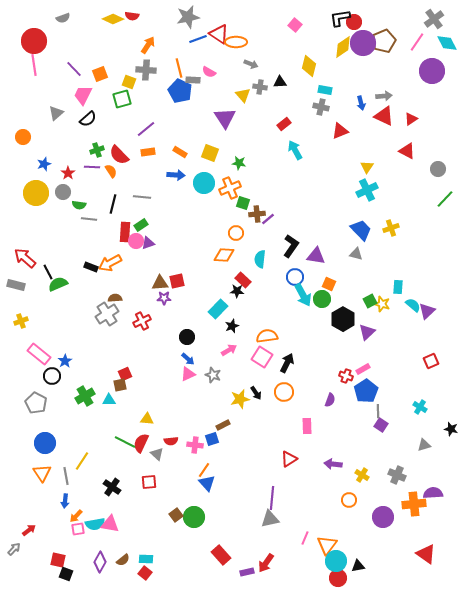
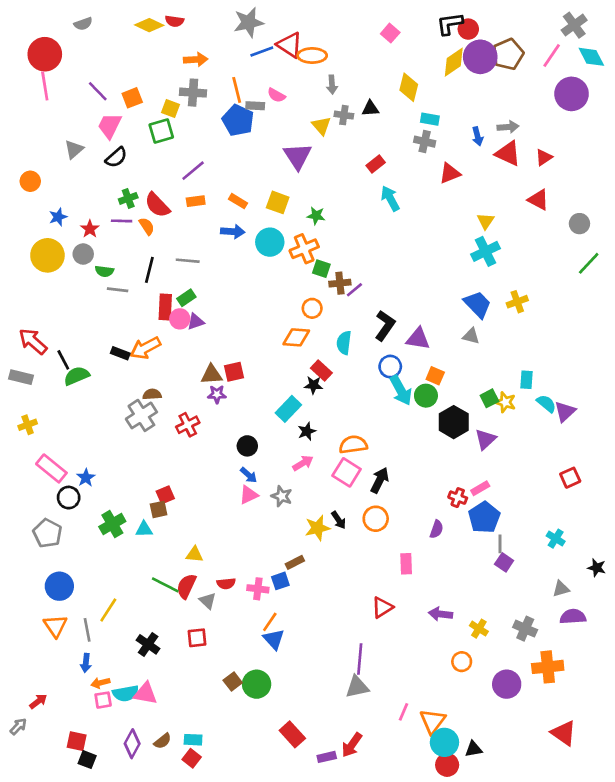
orange arrow: (148, 45) -> (196, 59), turned 54
gray arrow: (251, 64) -> (332, 85), turned 64
purple semicircle: (433, 493) -> (573, 617), moved
orange arrow: (76, 516) -> (100, 683), turned 32

